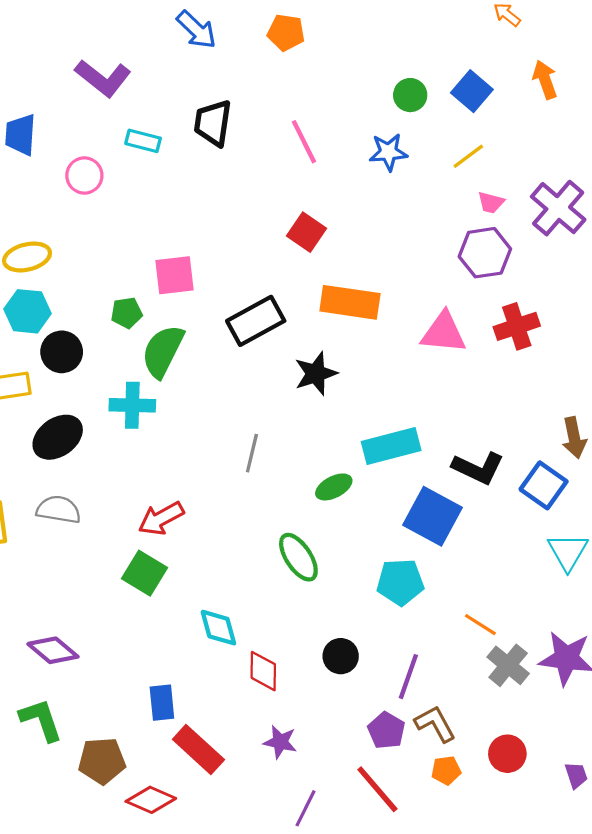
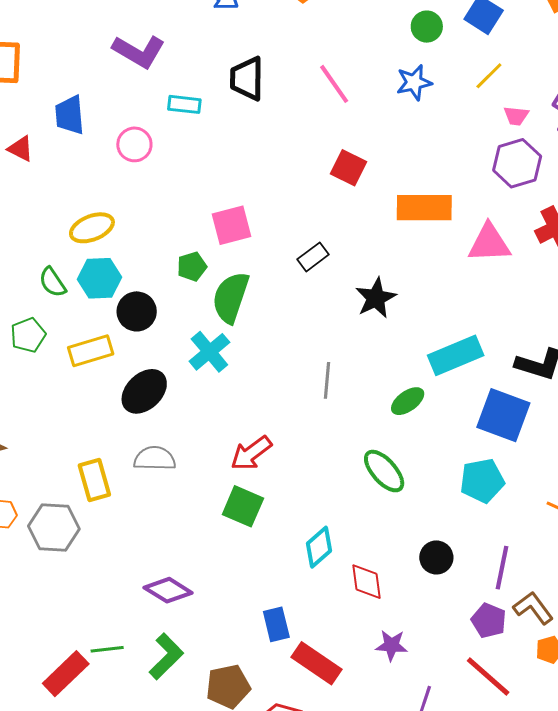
orange rectangle: (350, 302) -> (424, 208), moved
black rectangle: (256, 321) -> (313, 257), size x0.6
cyan cross: (132, 405) -> (209, 352), turned -33
cyan diamond: (218, 628) -> (319, 547), turned 72
green L-shape: (41, 720) -> (166, 656), turned 72

